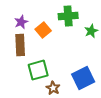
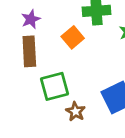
orange square: (43, 30) -> (73, 37), moved

